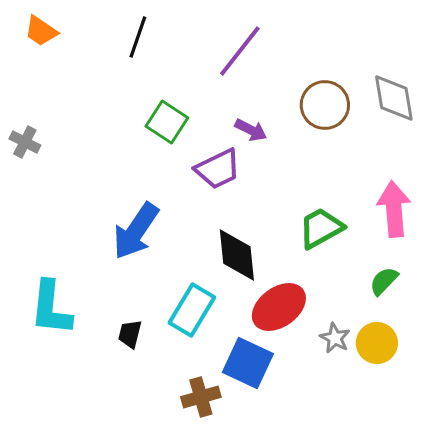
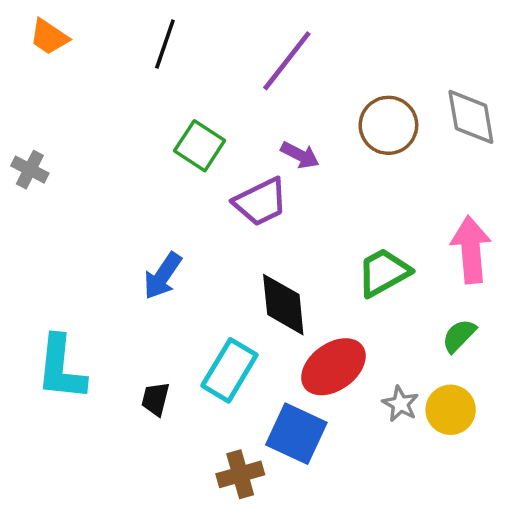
blue arrow: (136, 231) -> (163, 276), size x0.7

